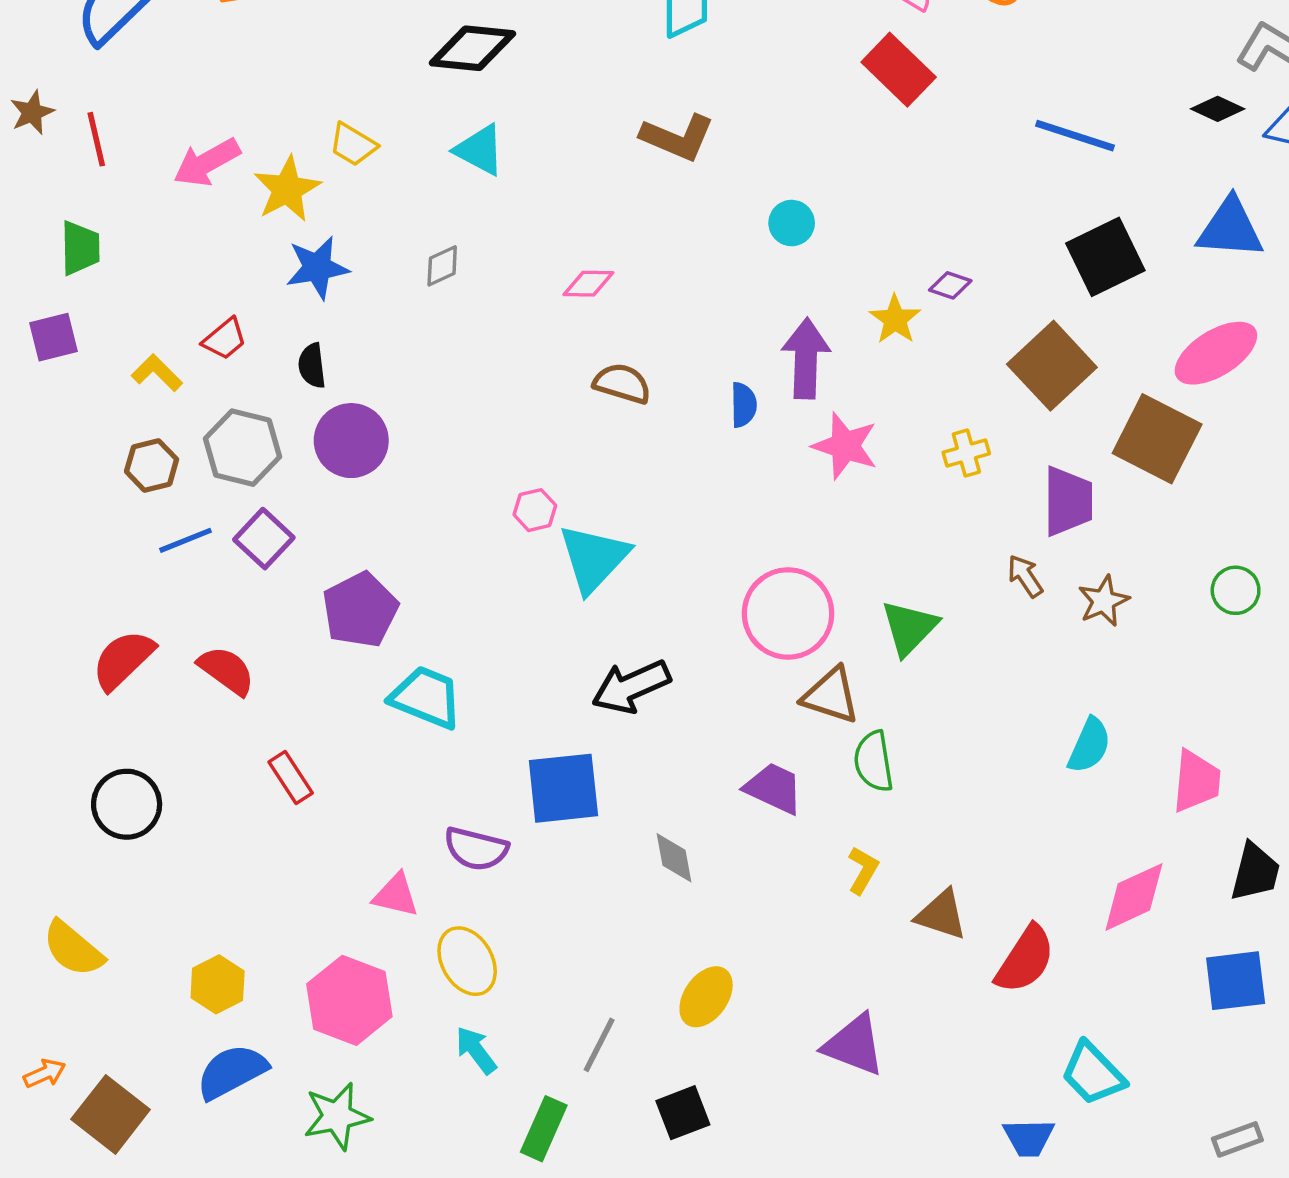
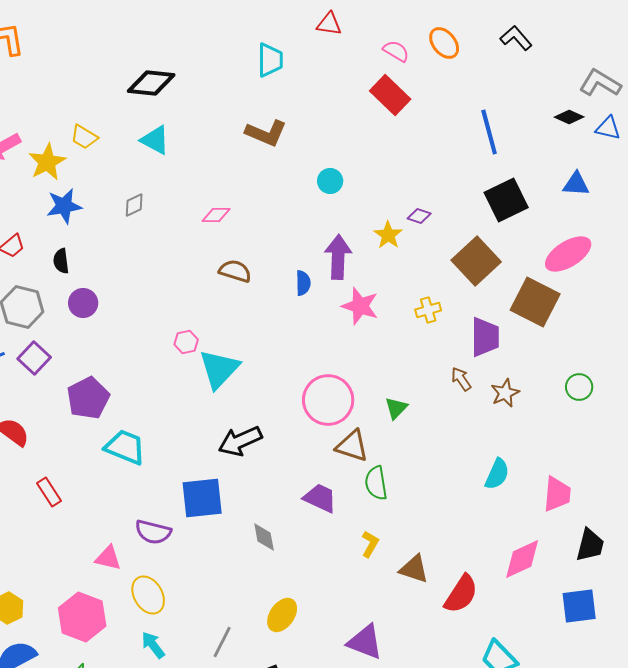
blue line: (1075, 136) -> (489, 132), turned 57
blue triangle: (1230, 228) -> (576, 184), size x0.7
purple circle: (351, 441) -> (83, 303), size x0.7
green triangle: (909, 628) -> (396, 408), size x0.7

